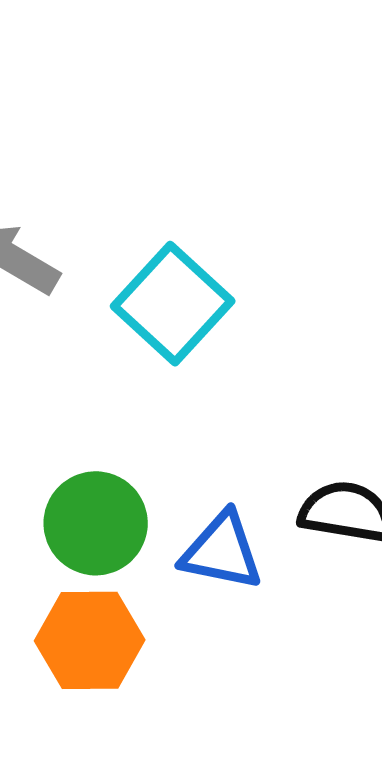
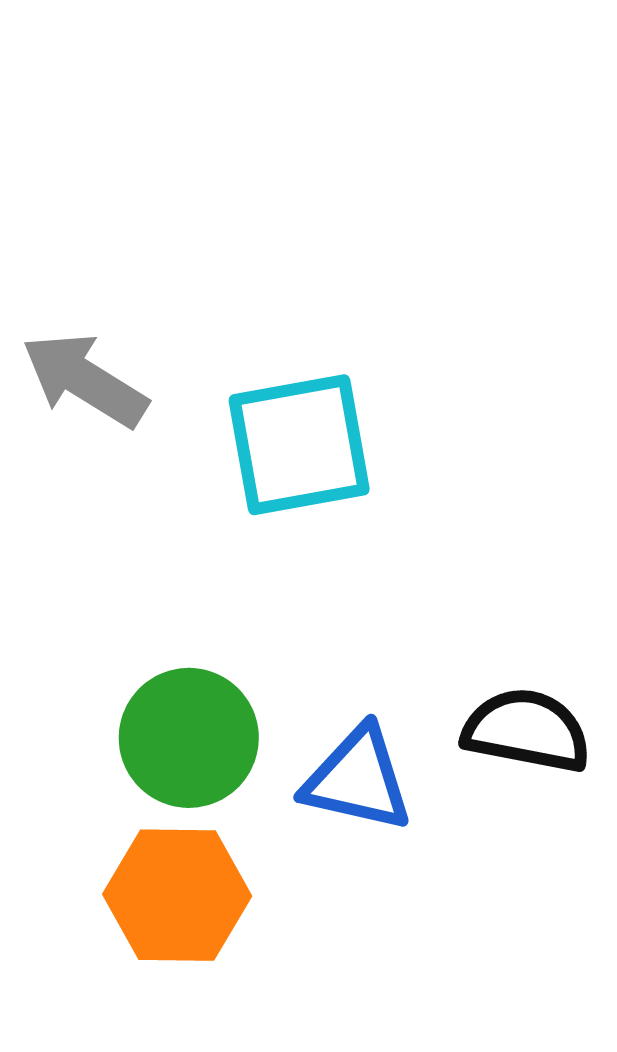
cyan square: (173, 304) -> (299, 445), turned 36

